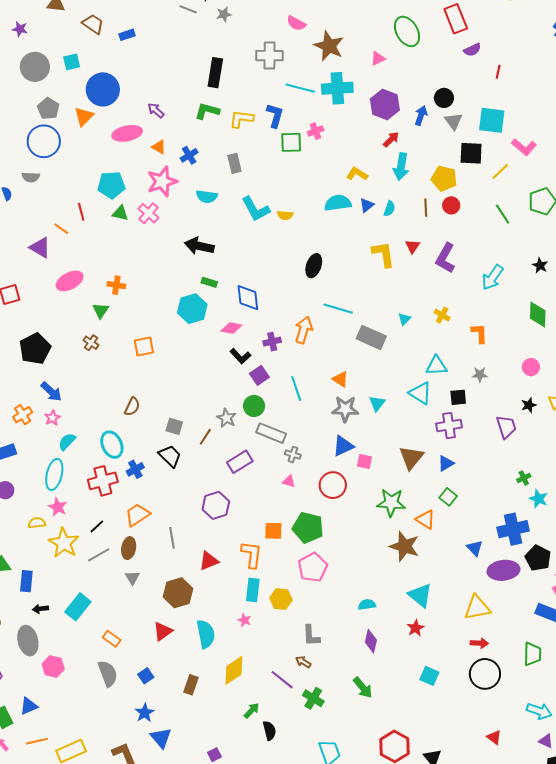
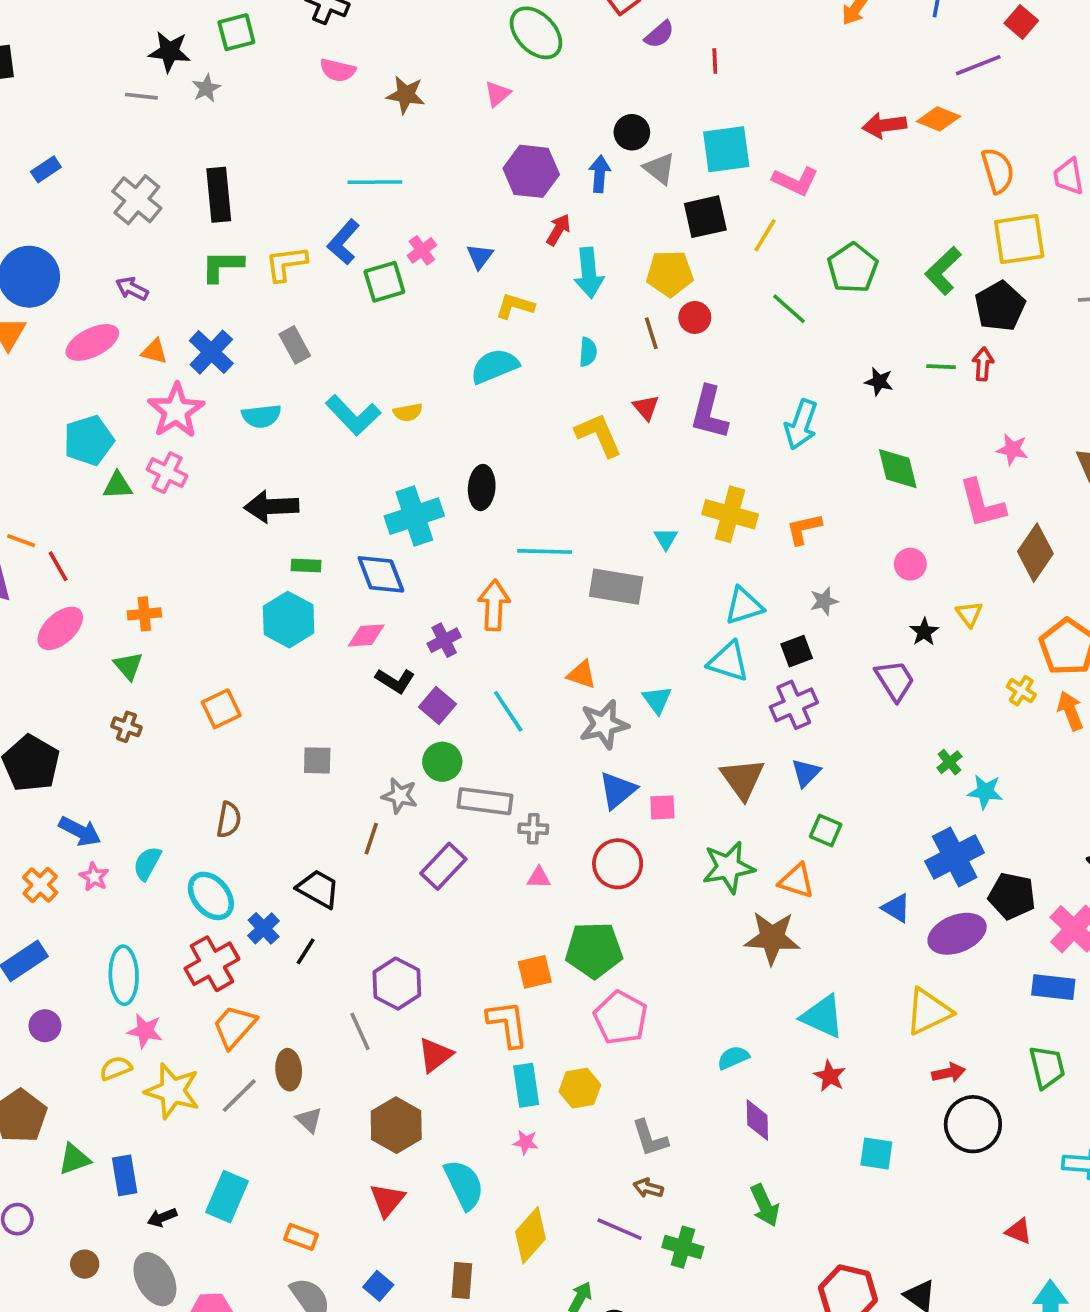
brown star: (329, 46) -> (406, 95), size x0.7
gray cross: (270, 56) -> (137, 200), moved, turned -36
cyan cross: (337, 88) -> (414, 516), moved
blue L-shape: (275, 116) -> (343, 242), turned -140
blue cross: (189, 155) -> (211, 352), size x1.4
blue triangle: (367, 205) -> (480, 256), moved
red line: (81, 212) -> (58, 566), moved
yellow cross: (442, 315) -> (730, 514), size x1.8
orange L-shape: (479, 333) -> (804, 529), turned -85
gray square: (174, 426) -> (317, 760), moved
cyan semicircle: (67, 442) -> (147, 863), moved
purple hexagon: (216, 505) -> (397, 984), moved
orange trapezoid: (137, 515) -> (234, 1026), moved
black line: (97, 526) -> (306, 951), moved
green arrow: (363, 688) -> (765, 1205), turned 30

